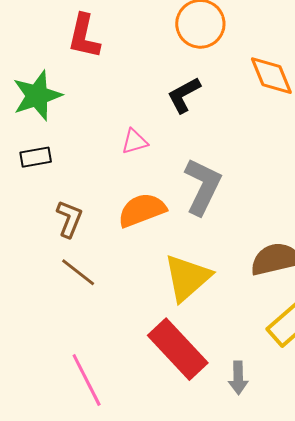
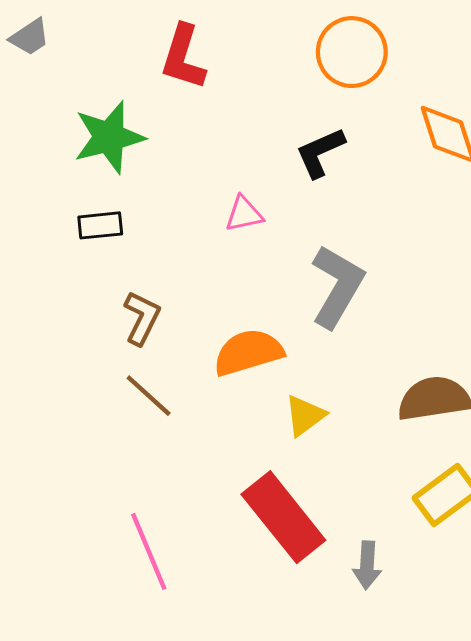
orange semicircle: (142, 210) -> (248, 352), moved
yellow triangle: (187, 278) -> (305, 416), size x0.6

